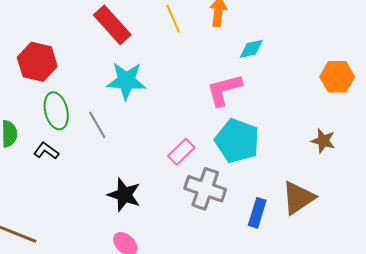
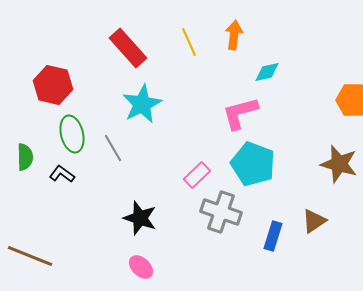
cyan star: (126, 81) -> (142, 104), turned -30
brown star: (323, 141) -> (339, 164), size x1.5
brown triangle: (298, 198) -> (314, 221), size x0.7

